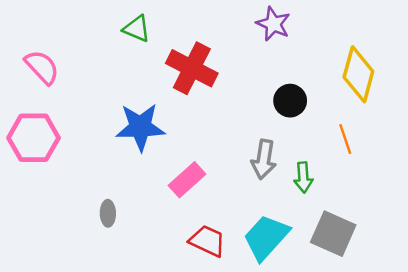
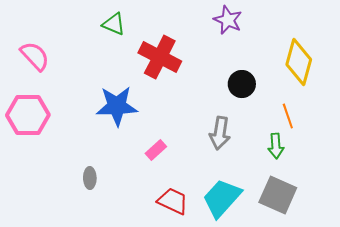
green arrow: (303, 177) -> (276, 146), moved
pink rectangle: (187, 180) -> (156, 150), size x0.7

